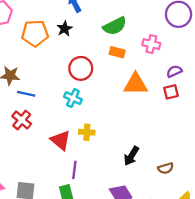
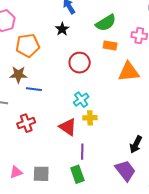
orange pentagon: (35, 33) -> (28, 46), moved
cyan cross: (73, 98) -> (81, 100), moved, turned 35
red cross: (22, 120) -> (26, 123), moved, turned 36
black arrow: (131, 156) -> (136, 144), moved

